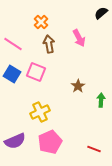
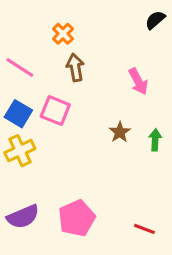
pink arrow: (79, 38) -> (138, 81), moved
green arrow: (101, 100) -> (155, 140), moved
yellow cross: (40, 112) -> (20, 151), moved

